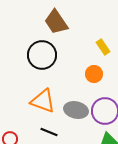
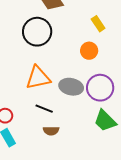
orange triangle: (43, 101) -> (38, 78), turned -32

